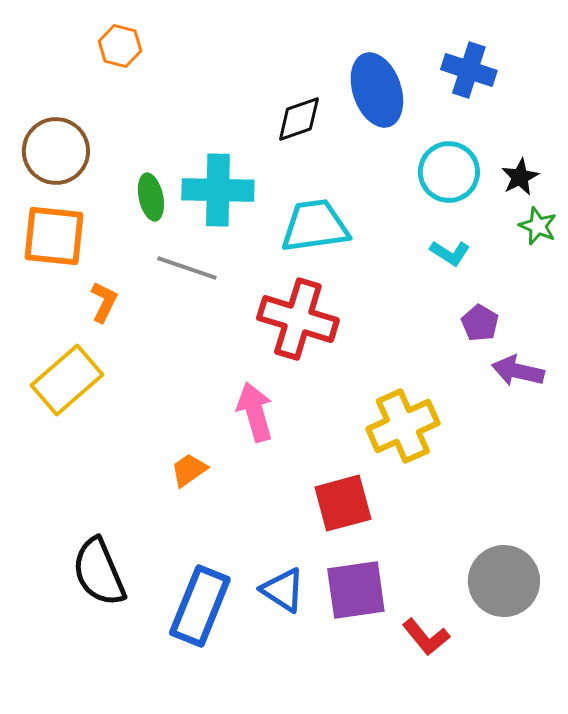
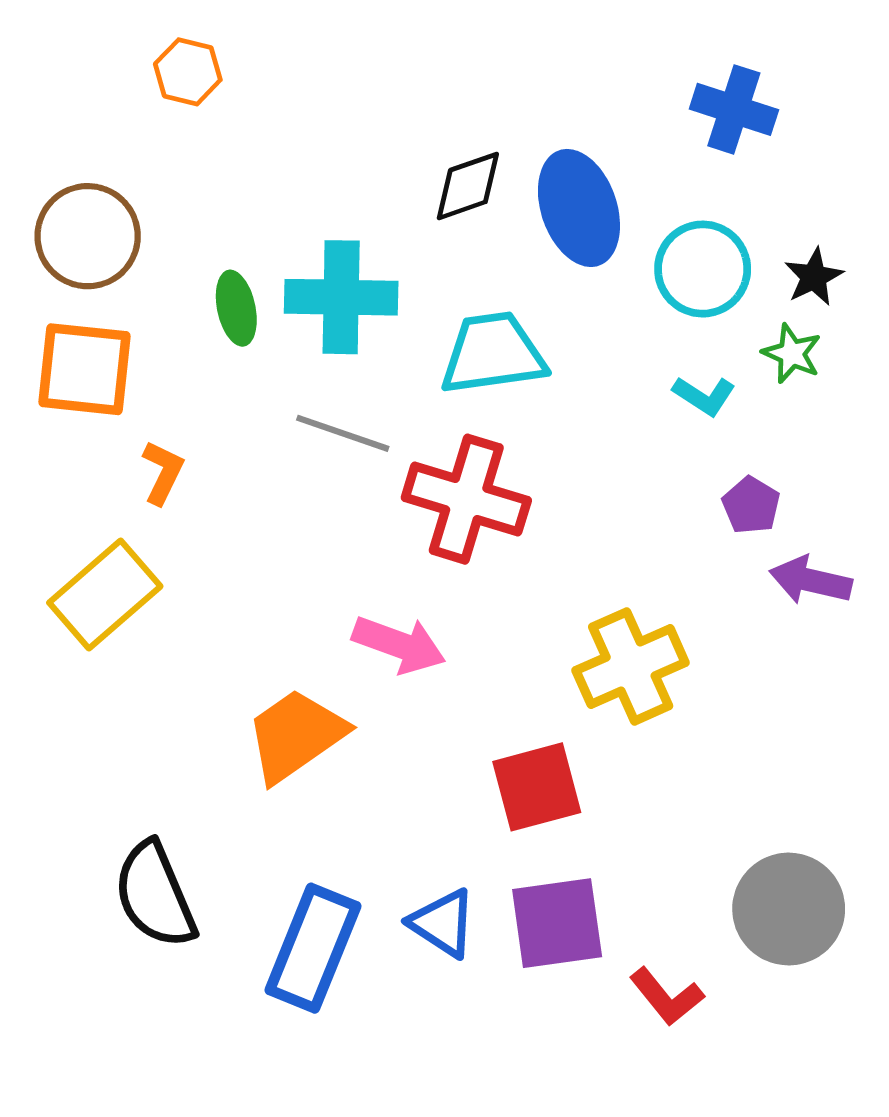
blue ellipse: (377, 90) -> (579, 208), moved
green star: (538, 226) -> (792, 354), moved
gray line: (187, 268) -> (343, 433), moved
pink arrow: (255, 412) -> (399, 645), turned 126
orange trapezoid: (189, 470) -> (296, 735), size x1.8

